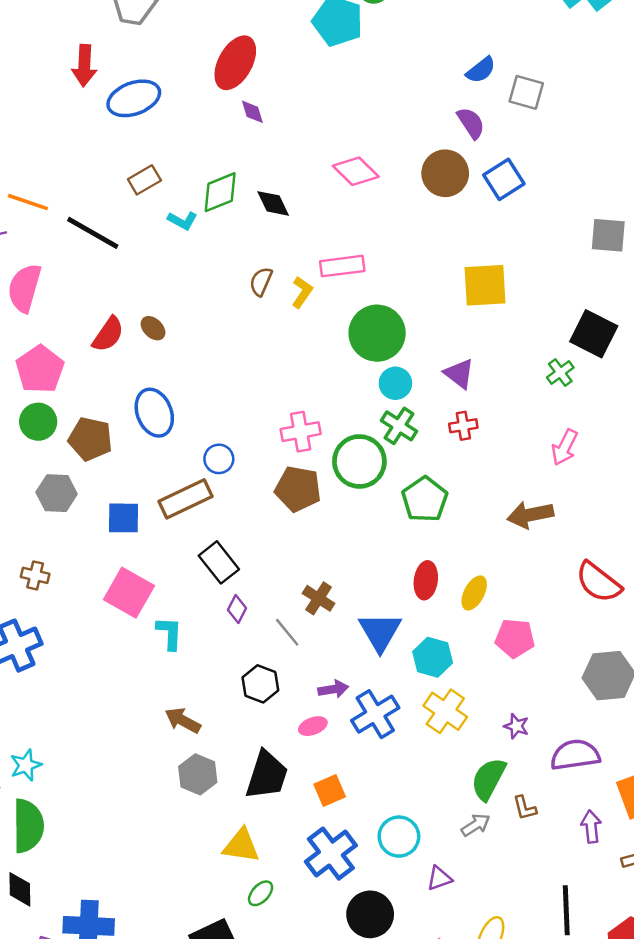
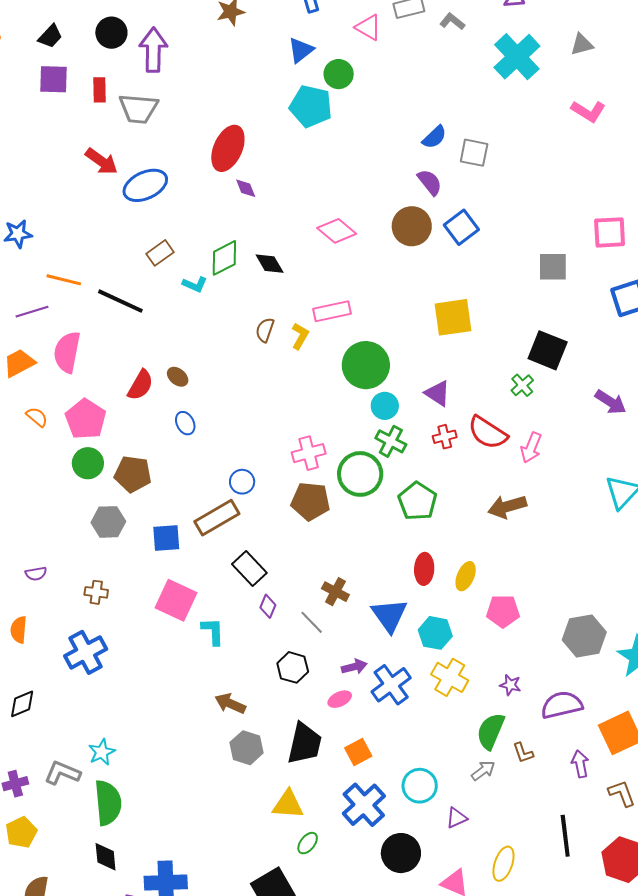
red arrow: (84, 66) -> (101, 161), turned -52
blue ellipse: (154, 413) -> (185, 423), moved, size x0.6
red semicircle: (599, 582) -> (488, 433), moved

